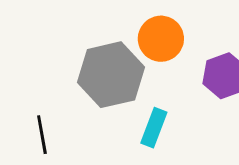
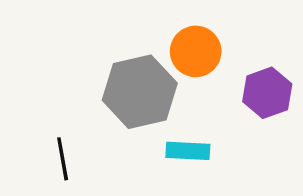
cyan rectangle: (154, 128) -> (188, 151), turned 72

